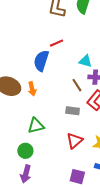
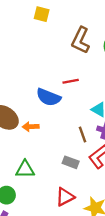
blue semicircle: (41, 61) -> (49, 97), turned -100
orange arrow: (32, 89) -> (31, 127), turned 88

